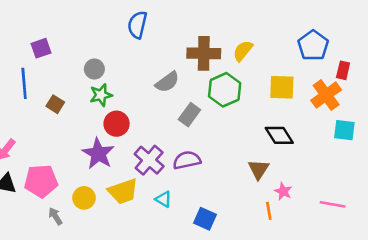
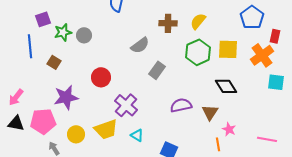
brown cross: (204, 53) -> (168, 23), size x0.7
green hexagon: (225, 90) -> (198, 52), moved
green star: (101, 95) -> (63, 32), moved
purple star: (98, 154) -> (66, 97), moved, turned 30
purple semicircle: (187, 160) -> (181, 105), moved

